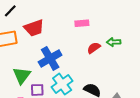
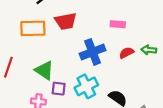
blue cross: (50, 58) -> (93, 52), moved
green triangle: (22, 75) -> (44, 70), turned -42

